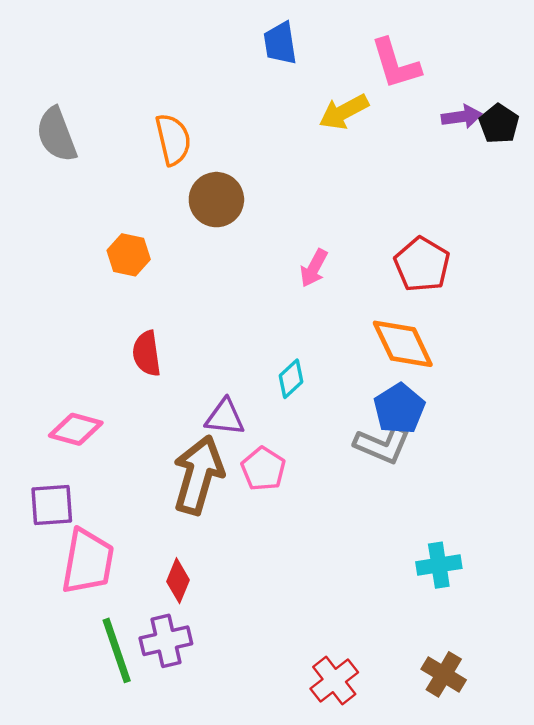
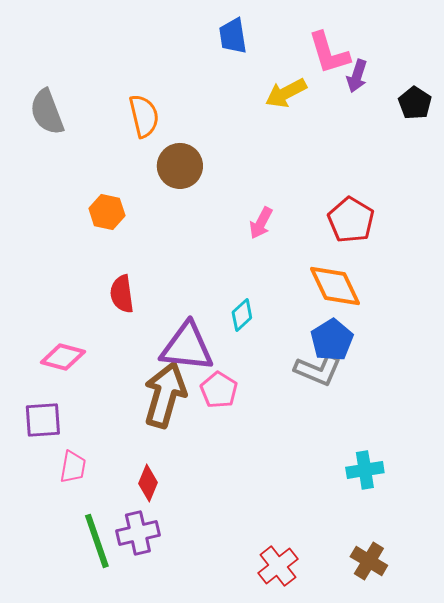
purple arrow: (462, 117) -> (357, 76), moved, turned 116
purple triangle: (225, 417) -> (187, 347), size x1.6
pink trapezoid: (88, 561) -> (73, 467), size x0.6

